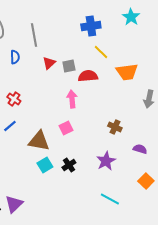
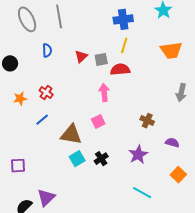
gray line: (34, 35) -> (59, 16), moved
yellow line: (101, 52) -> (124, 45), moved, turned 63
orange trapezoid: (127, 72) -> (171, 50), moved

